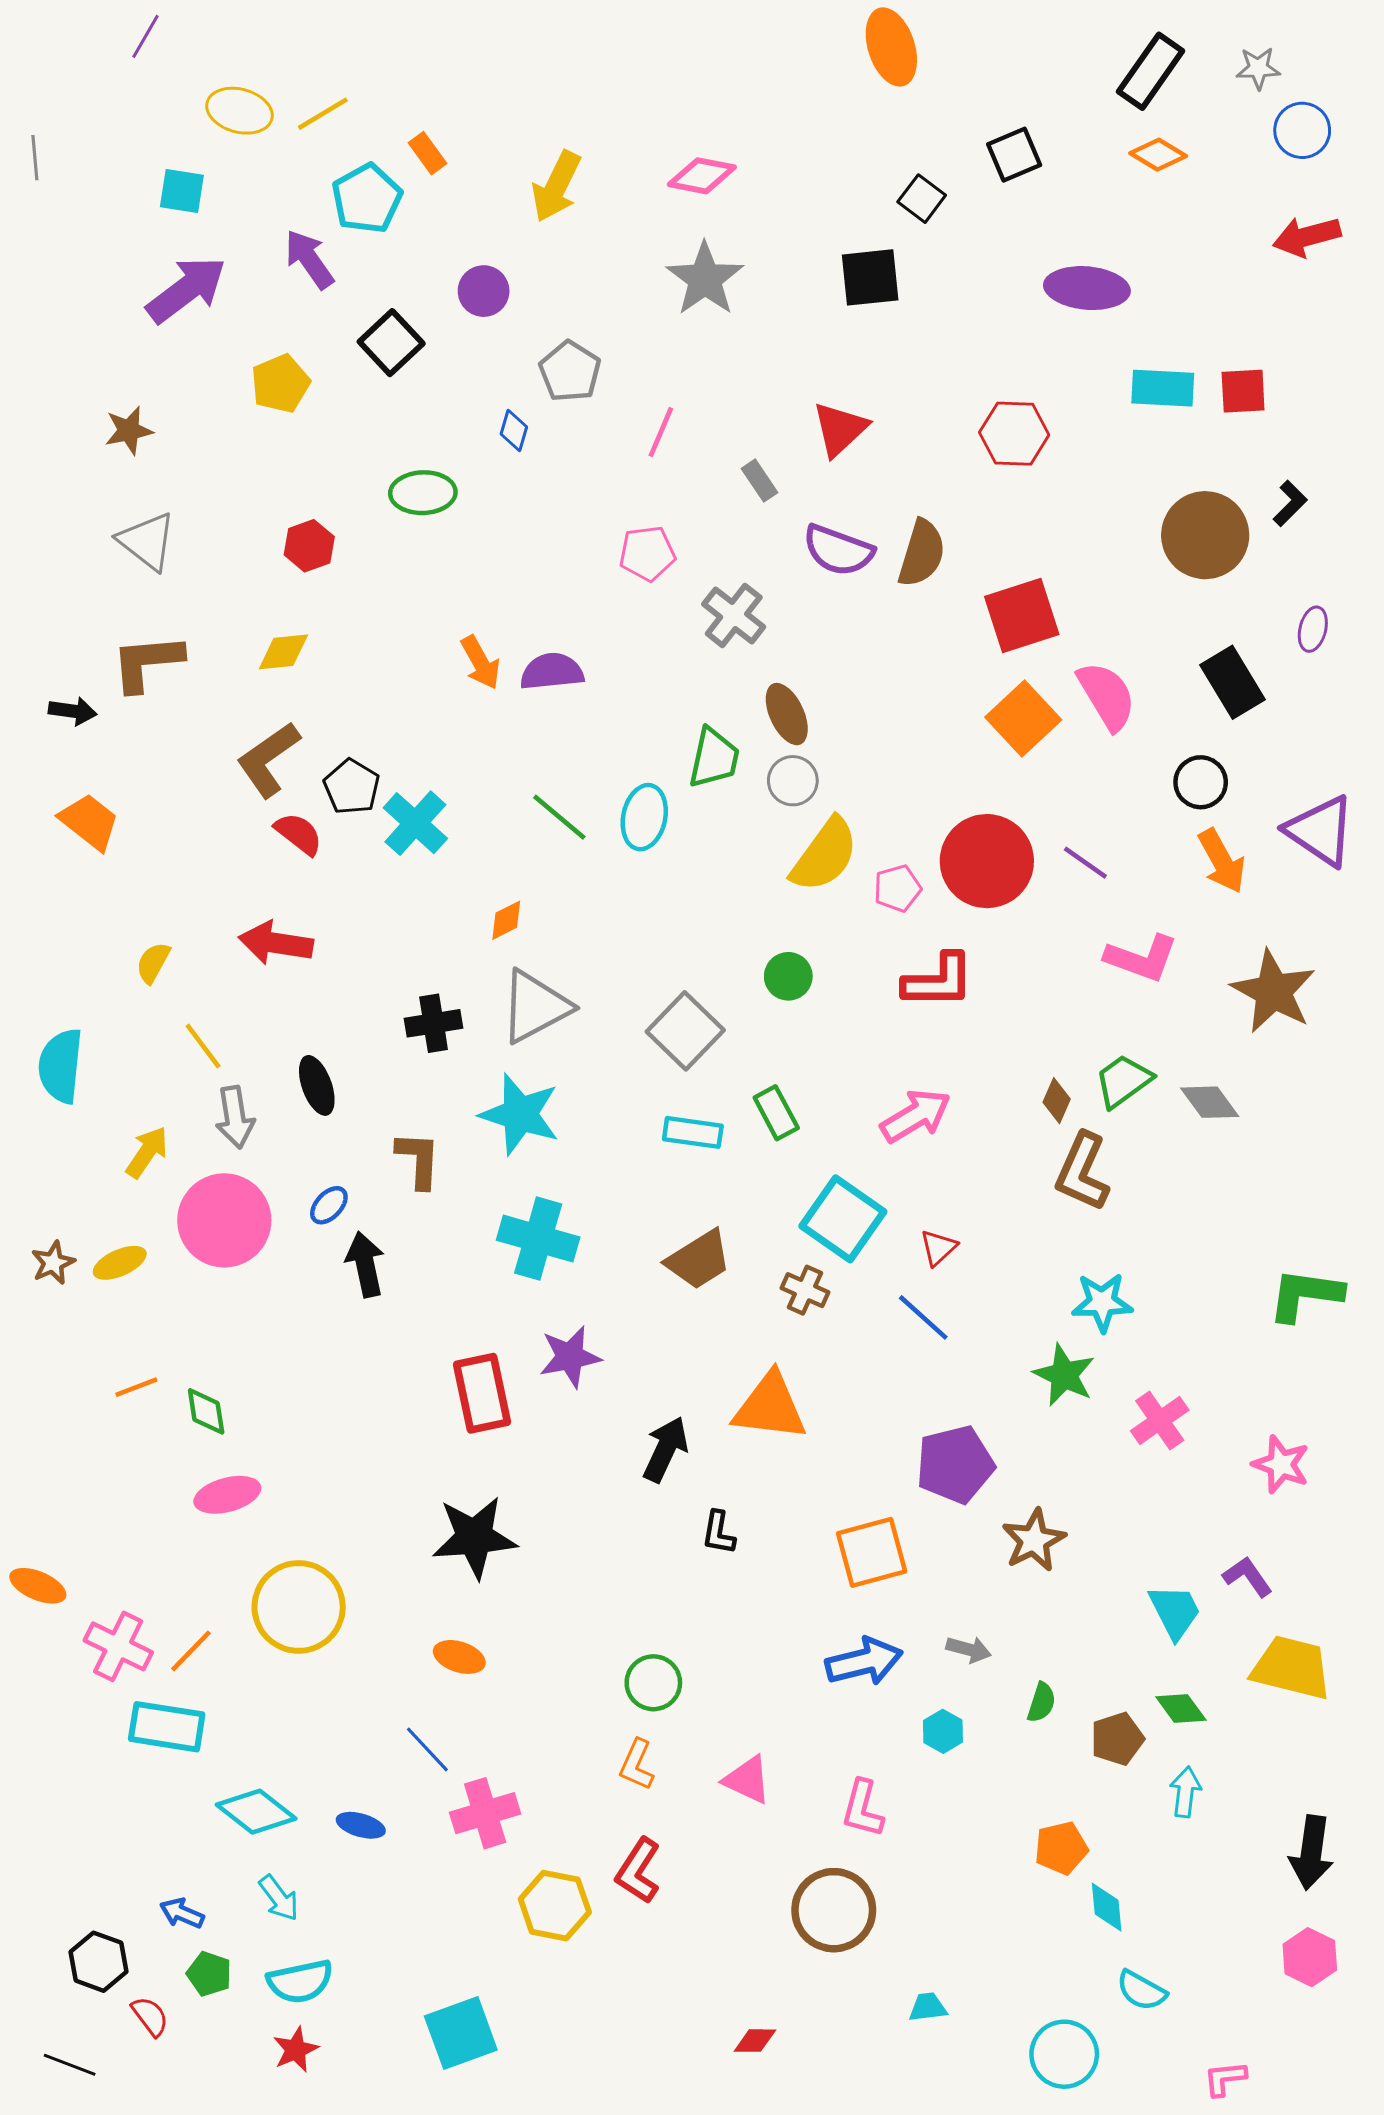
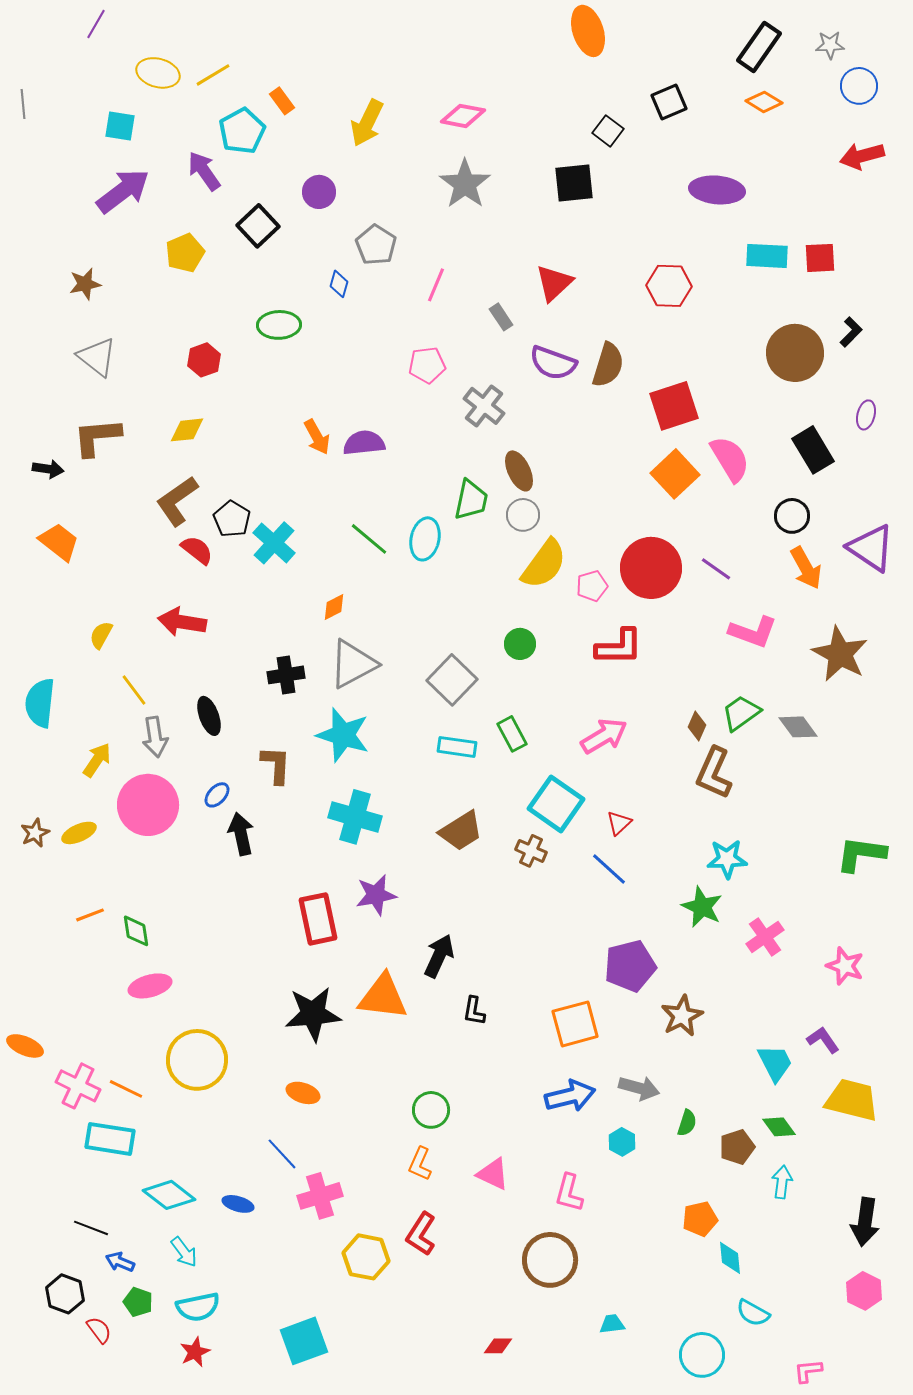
orange triangle: (770, 1407) -> (383, 997), moved
gray arrow: (969, 1649) -> (639, 1088), size x1.4
orange line: (191, 1651) -> (126, 1089), turned 72
black line: (70, 2065) -> (91, 1228), moved

